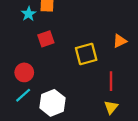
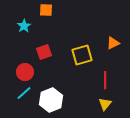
cyan star: (29, 14) -> (24, 26), moved
red square: (46, 39) -> (44, 52), moved

